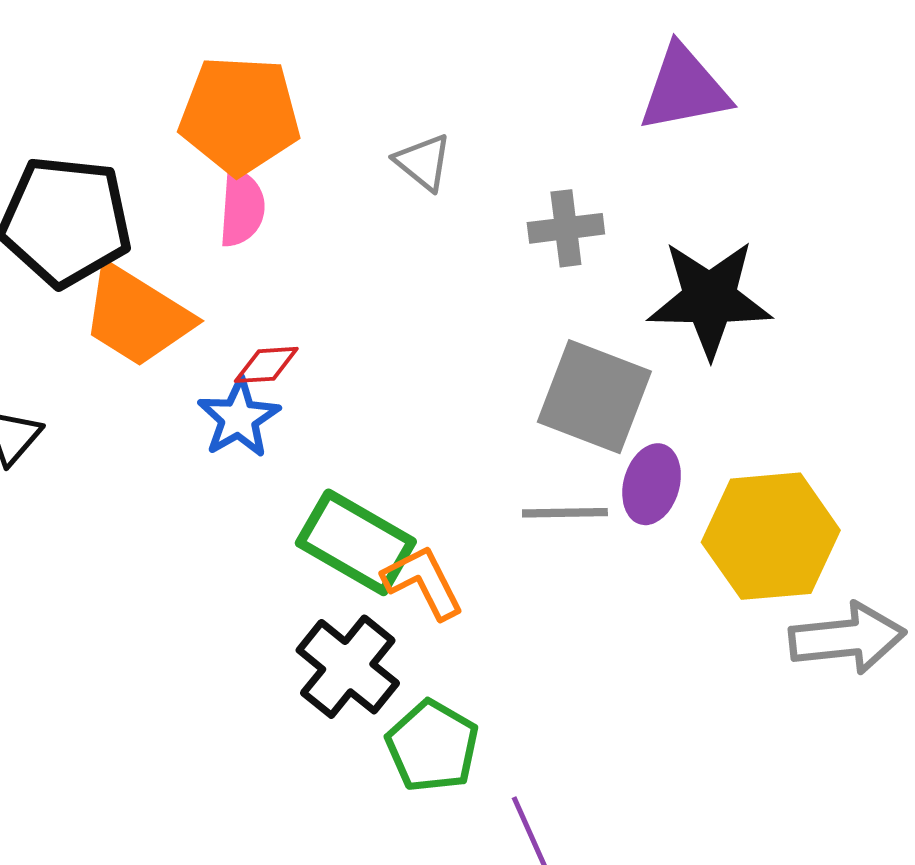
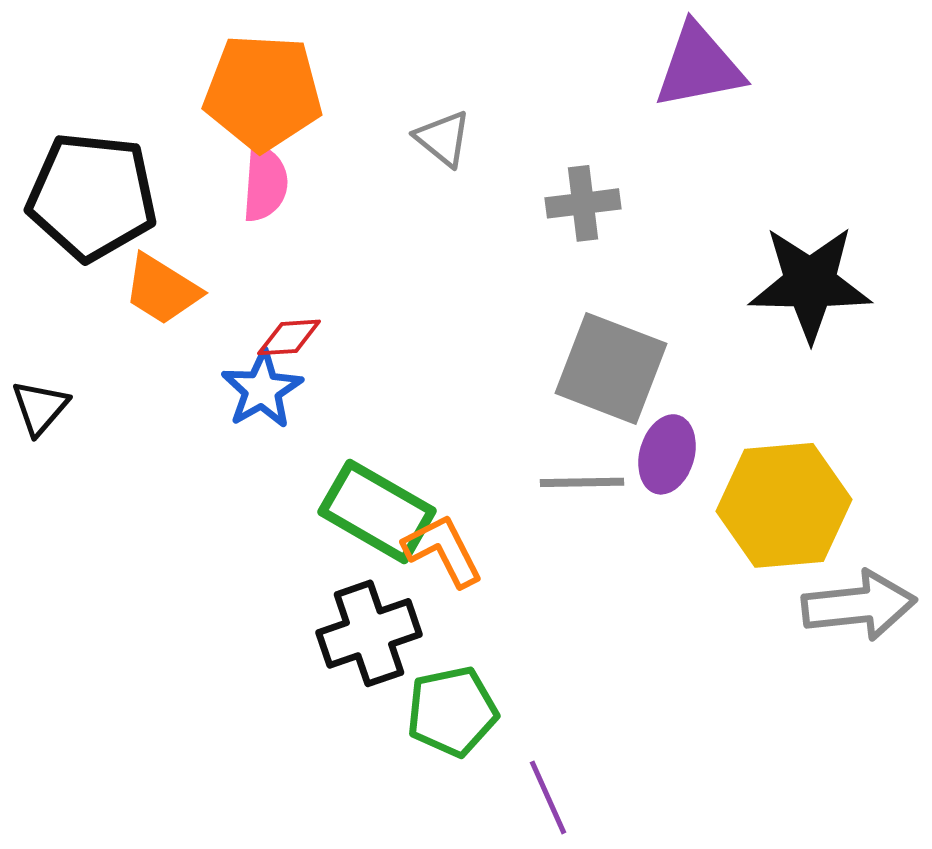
black star: (710, 299) -> (810, 283), moved
orange trapezoid: (137, 316) -> (162, 289), size x0.7
black cross: (348, 667) -> (369, 633), turned 32
green pentagon: (432, 746) -> (452, 711), turned 30

